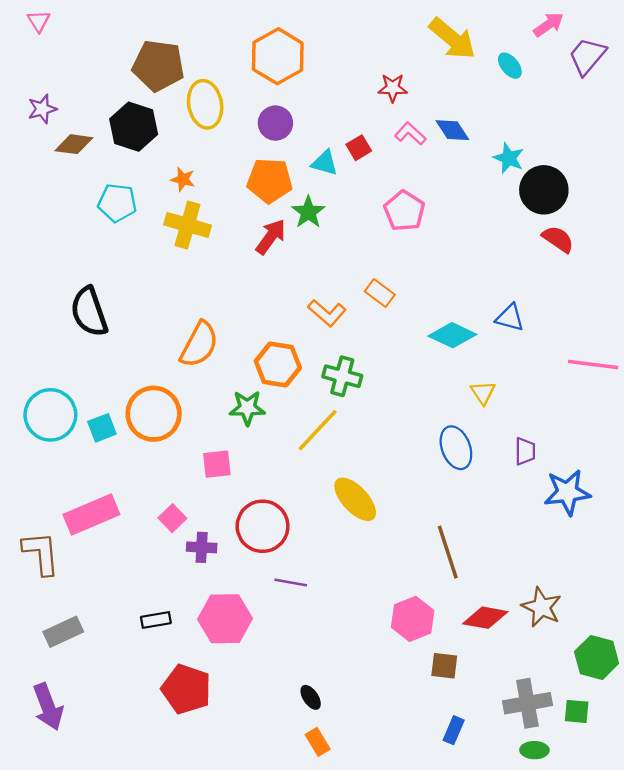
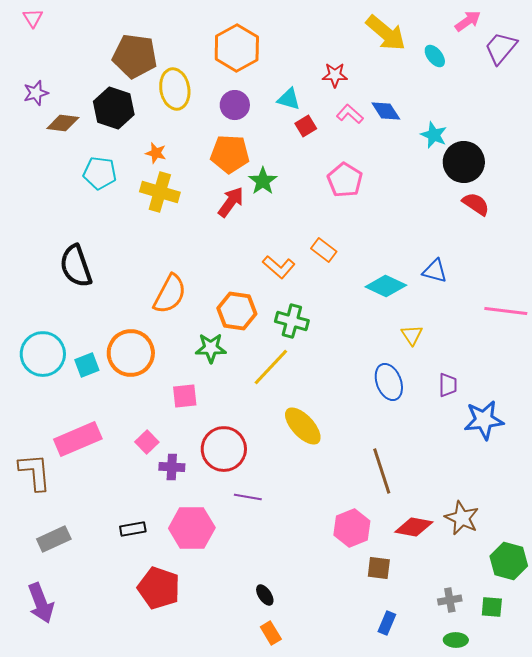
cyan triangle: (325, 163) -> (289, 99), moved
gray cross: (527, 703) -> (450, 600), size x0.6

